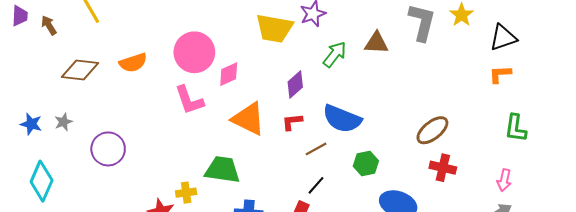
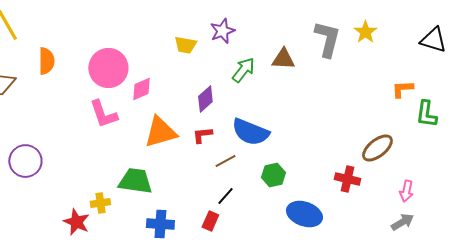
yellow trapezoid: (274, 28) -> (185, 45), size x0.6
black triangle: (503, 38) -> (433, 40), moved, turned 36
orange semicircle: (133, 63) -> (46, 61), moved, turned -72
orange triangle: (248, 119) -> (160, 132), turned -42
green L-shape: (516, 128) -> (426, 114), moved
brown ellipse: (432, 130) -> (377, 148), moved

